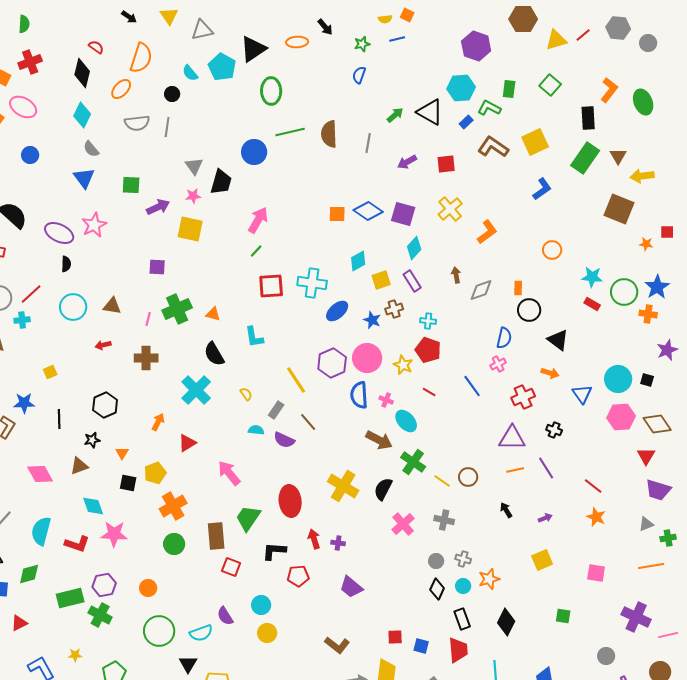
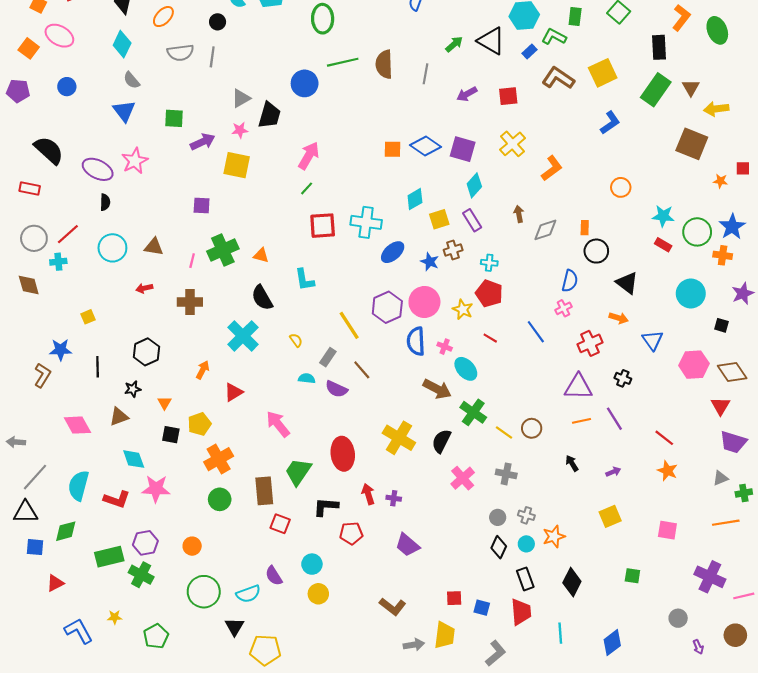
gray triangle: (194, 166) -> (241, 98), turned 36
cyan circle: (618, 379) -> (691, 294), moved

